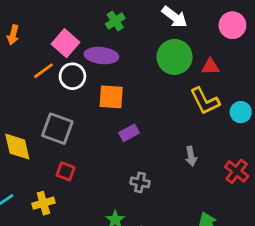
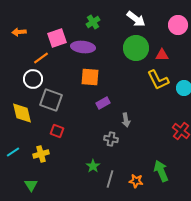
orange arrow: (13, 35) -> (19, 32), turned 72
pink square: (66, 43) -> (57, 38), turned 30
white circle: (72, 76) -> (33, 79), moved
gray arrow: (191, 156) -> (126, 120), moved

